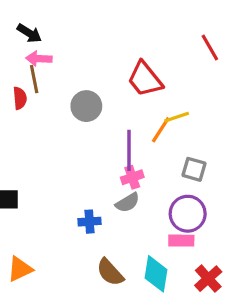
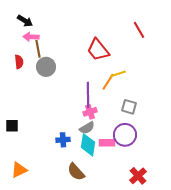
brown line: (34, 79) -> (38, 49), moved
gray circle: (86, 106) -> (46, 67), moved
pink rectangle: (181, 241) -> (107, 143), moved
cyan diamond: (156, 274) -> (88, 145), moved

